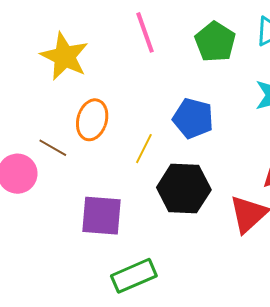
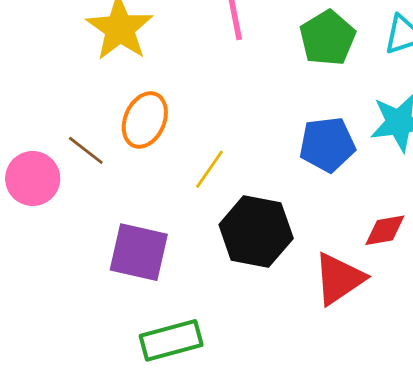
blue pentagon: (193, 118) -> (327, 144), moved, turned -30

